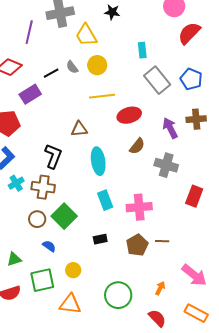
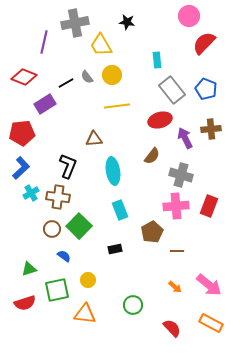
red ellipse: (129, 115) -> (160, 120), moved
pink cross: (139, 207) -> (176, 206), moved
brown pentagon: (137, 245) -> (152, 232), moved
orange arrow: (160, 288) -> (175, 287), moved, turned 104
green circle: (118, 295) -> (133, 305), size x0.7

